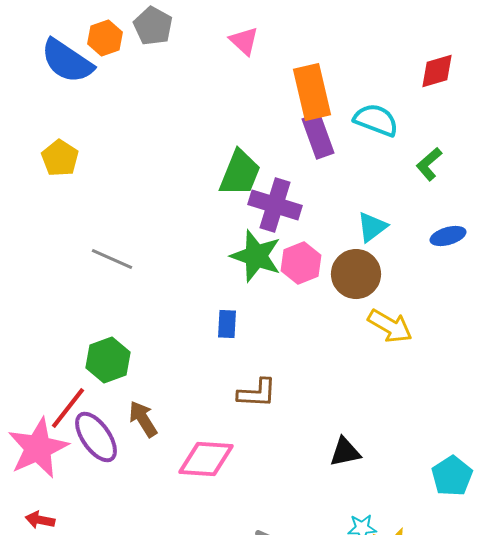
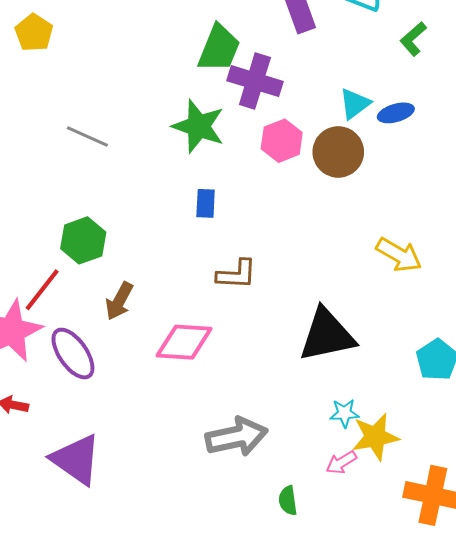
blue ellipse: (448, 236) -> (396, 113), moved
green star: (256, 256) -> (198, 126), moved
yellow arrow: (390, 326) -> (399, 255), moved
brown arrow: (143, 419) -> (119, 301), turned -120
purple ellipse: (96, 437) -> (73, 354), moved
black triangle: (345, 452) -> (327, 335), size x1.8

